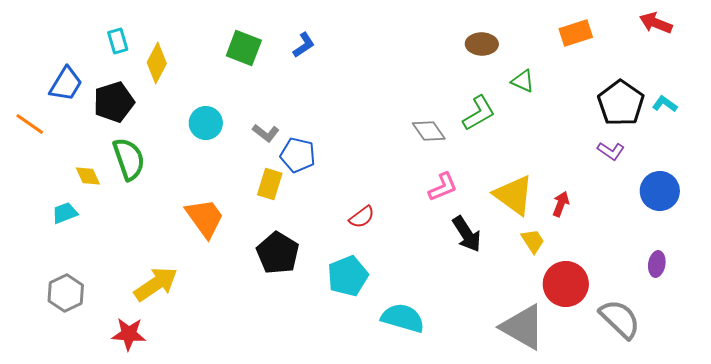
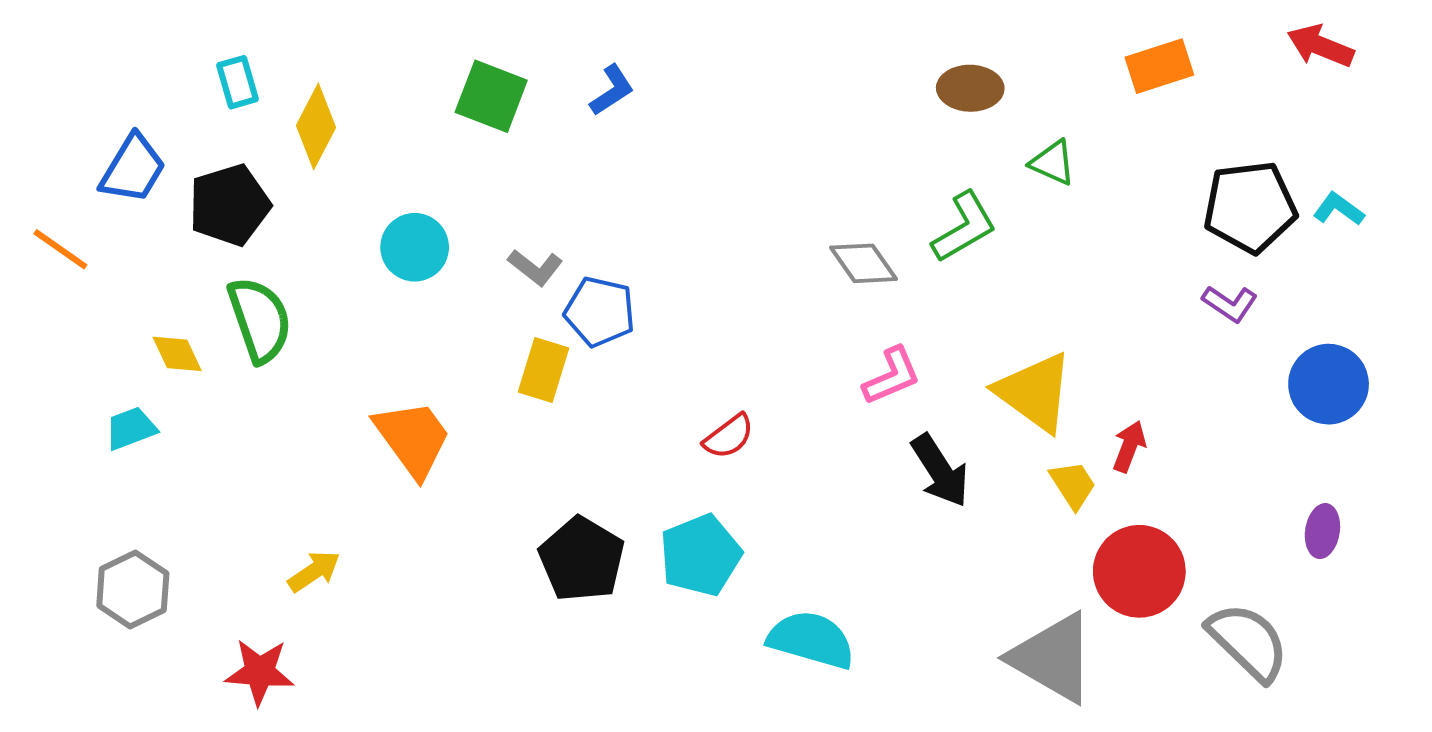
black pentagon: (621, 103) -> (1250, 207), turned 30
red arrow: (561, 204) -> (1129, 447), moved
black pentagon: (278, 253) -> (582, 559), moved
yellow arrow: (156, 284) -> (314, 571), size x0.6

